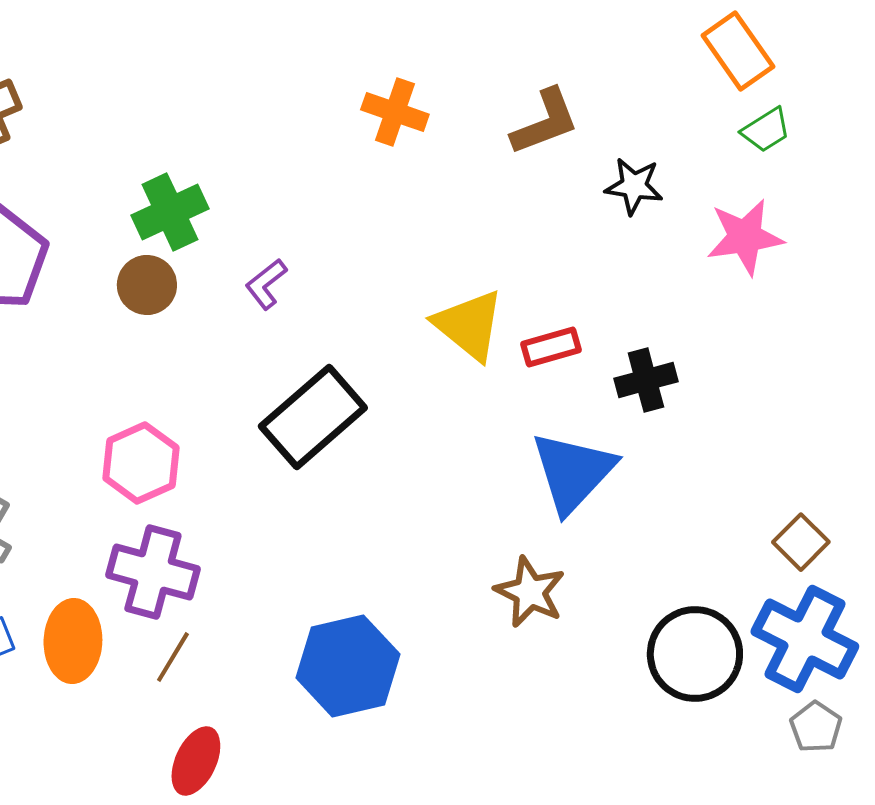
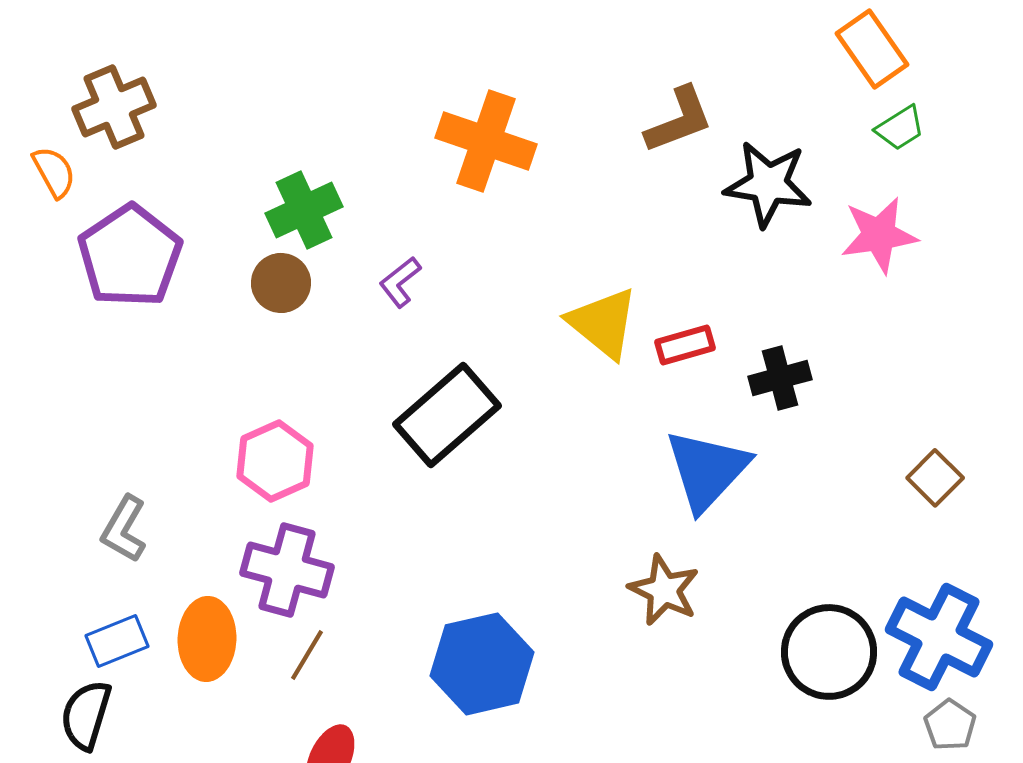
orange cross: (395, 112) -> (486, 141), moved, size x1.5
black star: (634, 186) -> (768, 184), size x1.5
brown square: (801, 542) -> (935, 478), moved

